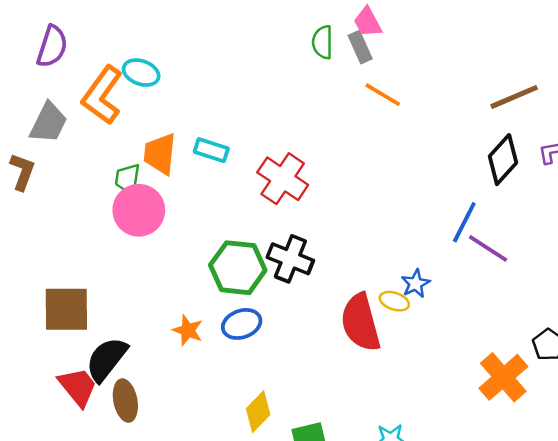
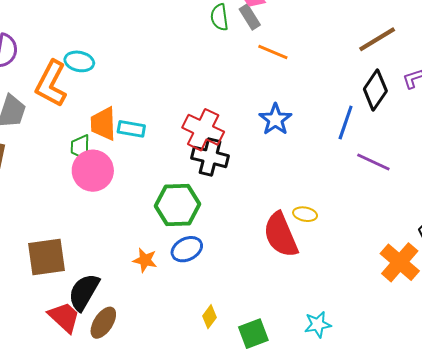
cyan rectangle: (211, 150) -> (131, 129), moved
blue line: (464, 222) -> (346, 123), moved
black cross: (290, 259) -> (210, 157), moved
blue star: (416, 284) -> (275, 119), moved, size x1.4
brown ellipse: (125, 401) -> (103, 323), turned 52
yellow diamond: (258, 412) -> (210, 317), size x0.7

